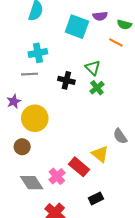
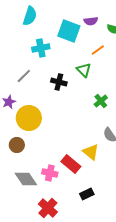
orange line: (116, 42) -> (98, 50), moved, turned -64
cyan cross: (38, 53) -> (41, 48), moved
gray line: (30, 74) -> (24, 76), turned -42
green cross: (97, 88) -> (101, 101), moved
pink cross: (57, 176) -> (50, 173), turned -35

